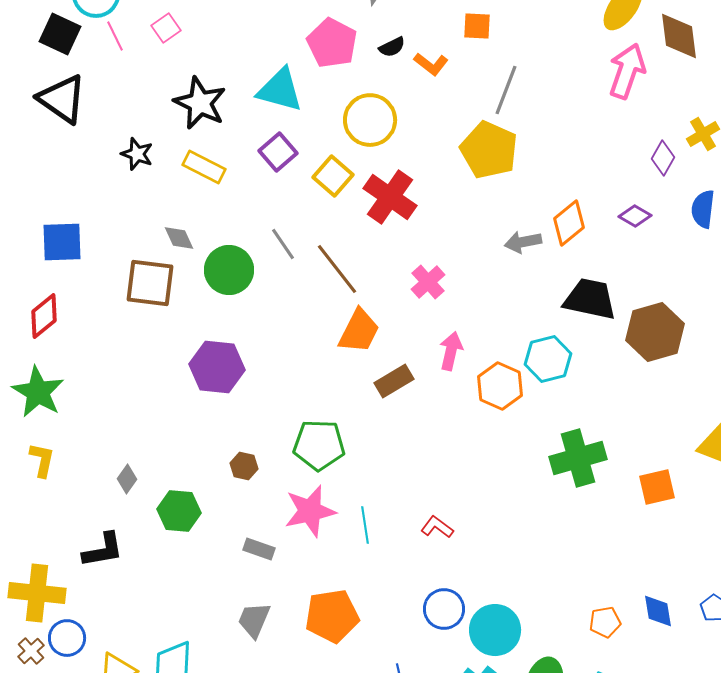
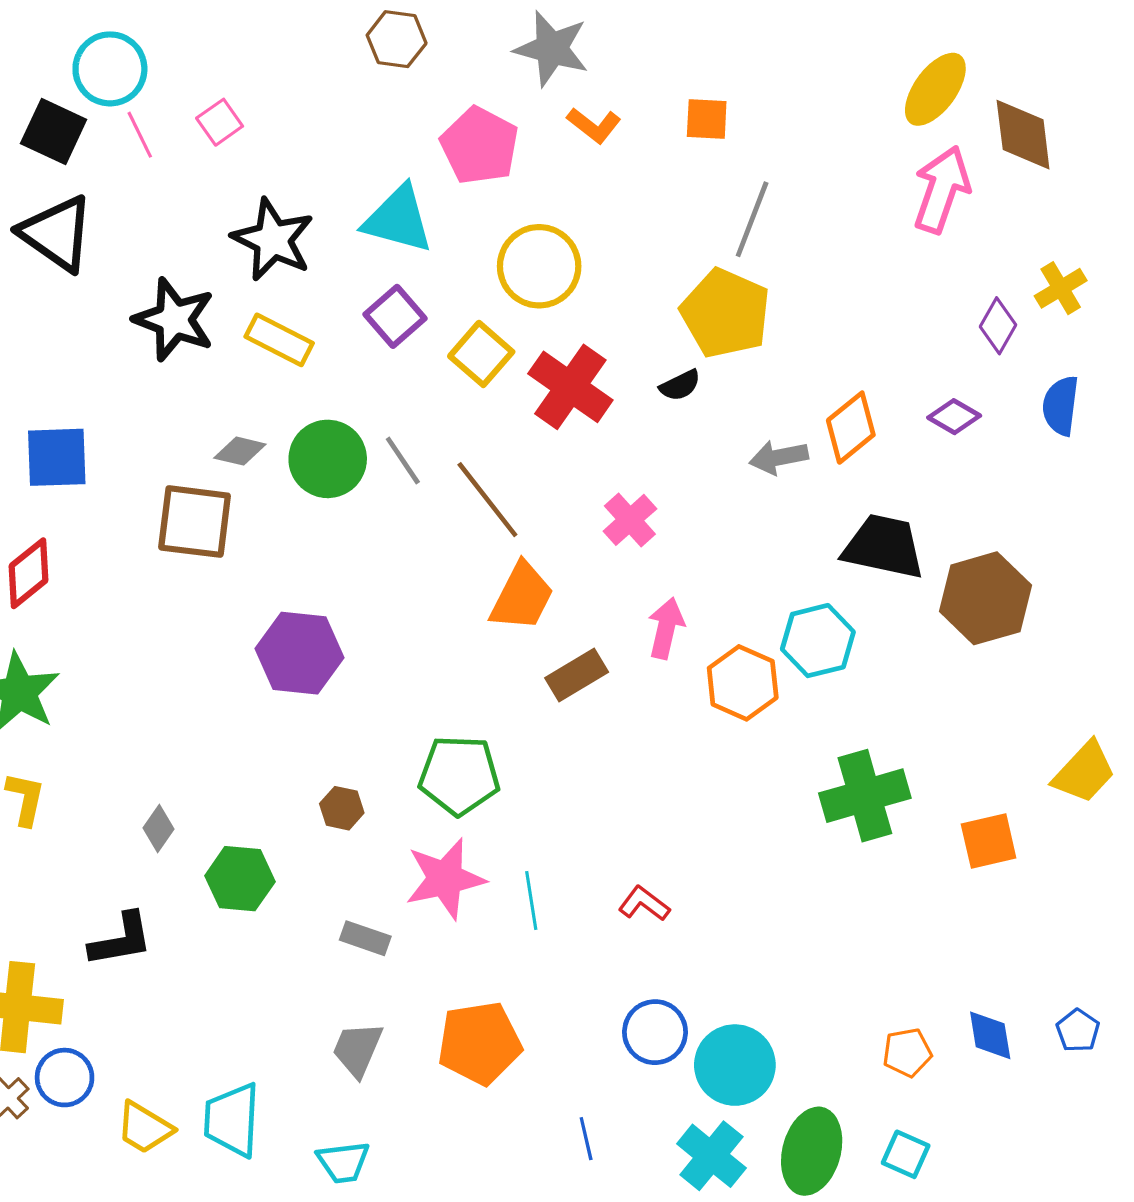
black semicircle: (392, 47) -> (680, 385), moved
orange L-shape: (431, 64) -> (594, 125), moved
black star: (137, 154) -> (174, 320), size x1.6
gray diamond: (179, 238) -> (240, 451), turned -52
green circle: (229, 270) -> (328, 459), moved

